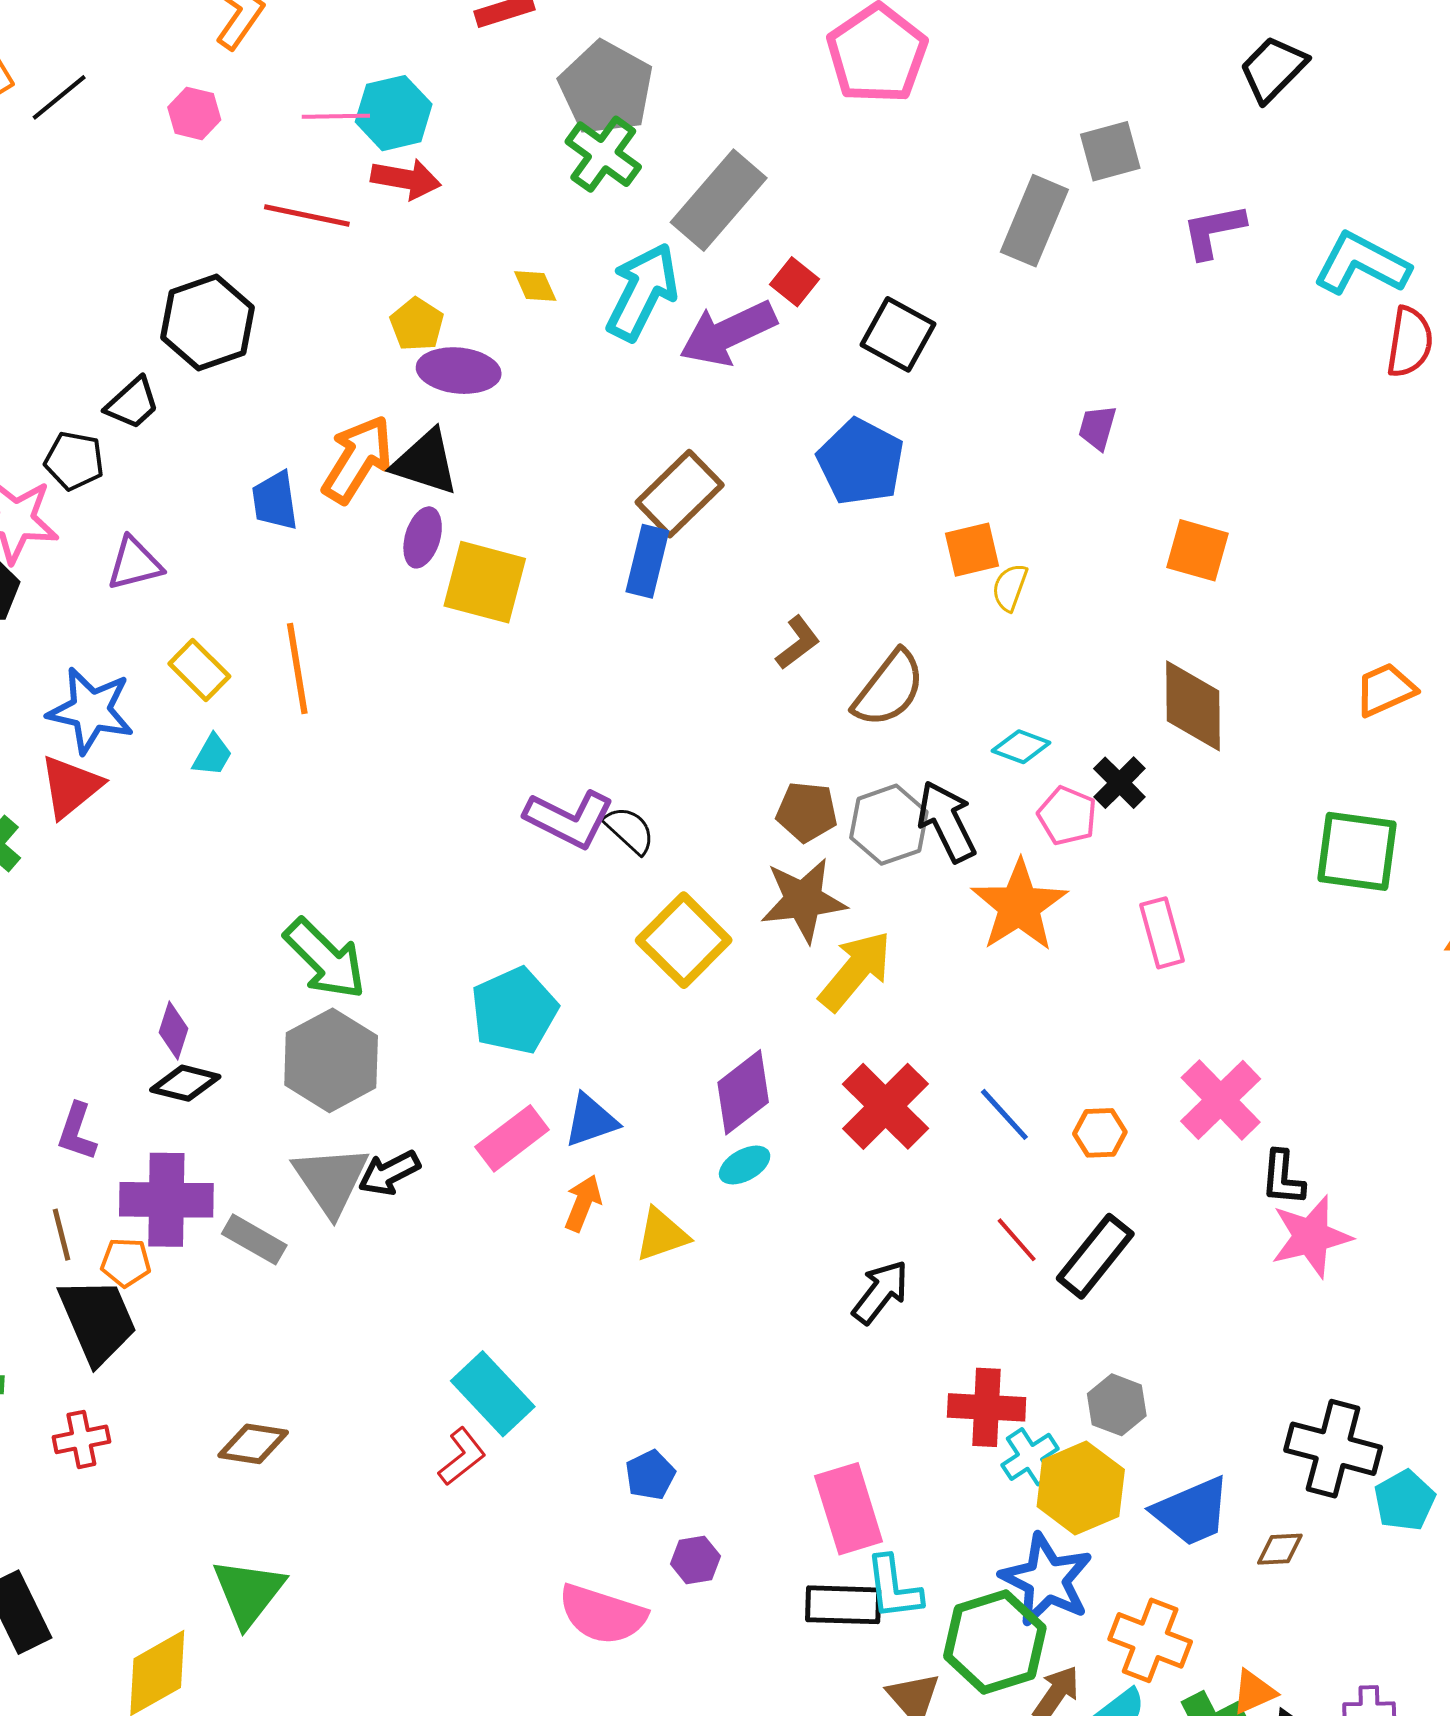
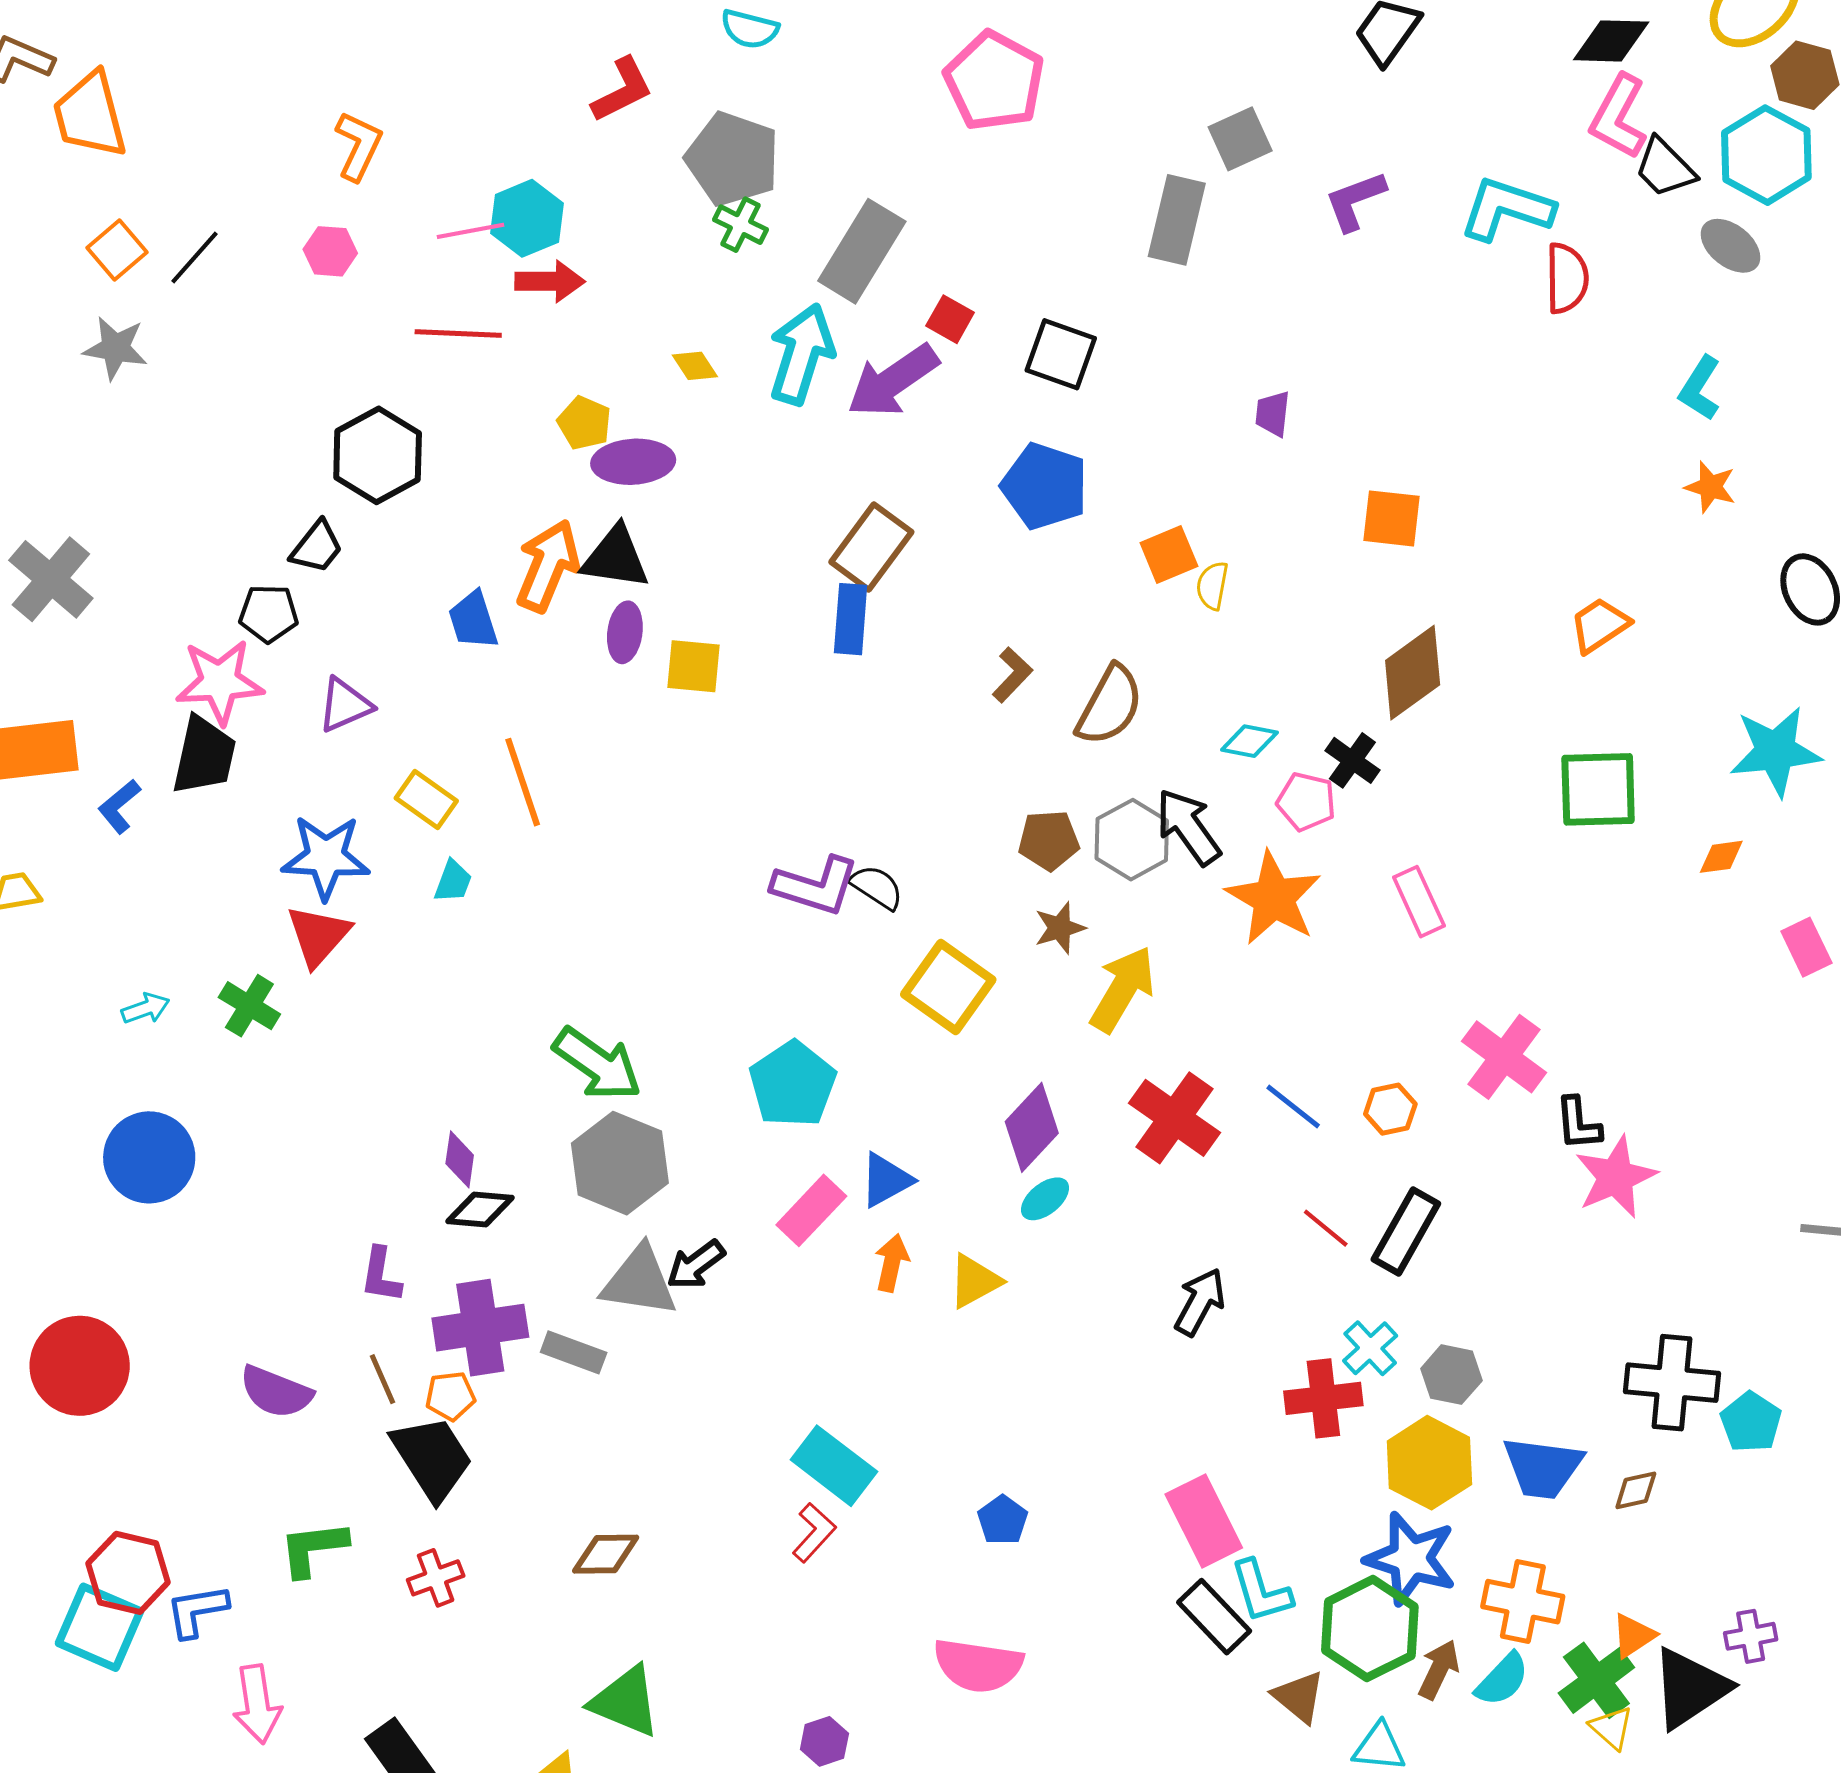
green cross: (603, 154) -> (741, 225), size x0.7
yellow square: (485, 582) -> (694, 666), size x0.7
brown diamond: (1193, 706) -> (1413, 673), turned 64
brown star: (803, 900) -> (1060, 928), size x0.6
gray triangle: (331, 1180) -> (639, 1281), turned -38
cyan cross: (1030, 1457) -> (1370, 1348), moved
blue trapezoid: (1192, 1511) -> (1543, 1468), turned 40
purple hexagon: (695, 1560) -> (824, 1741), moved
green triangle: (248, 1592) -> (625, 1701), turned -36
black rectangle: (843, 1605) -> (1214, 1617), turned 54

